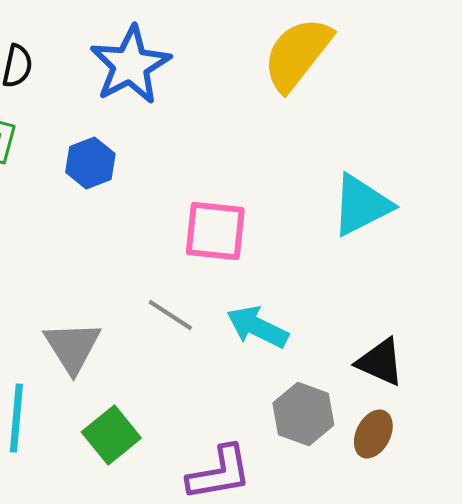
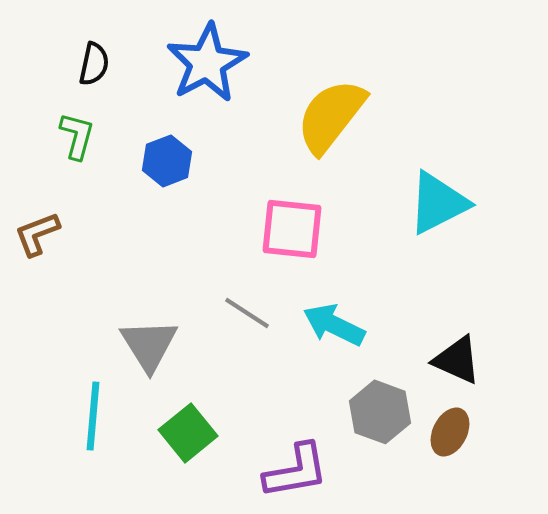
yellow semicircle: (297, 54) -> (331, 116), moved

